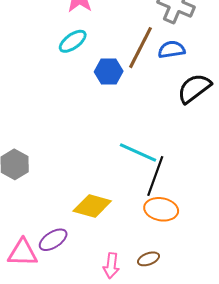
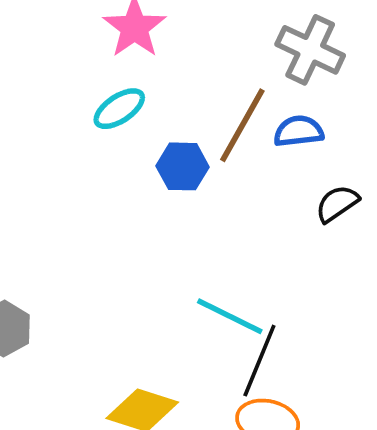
black semicircle: (194, 88) -> (337, 204), size x0.7

